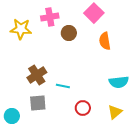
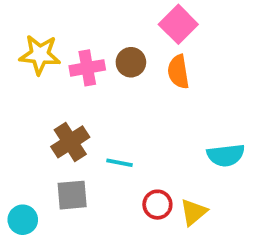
pink cross: (50, 17) -> (87, 68), moved
orange semicircle: (105, 41) -> (178, 72), moved
yellow triangle: (115, 112) -> (194, 212), moved

